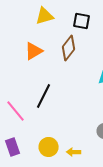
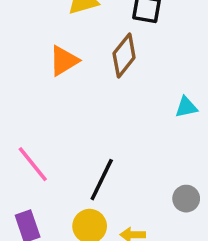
black line: (44, 96) -> (102, 180), moved

